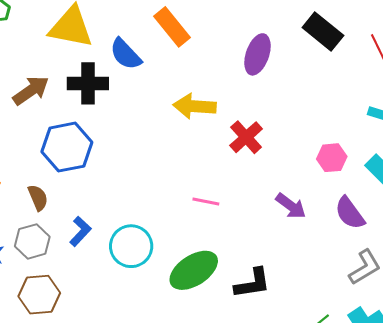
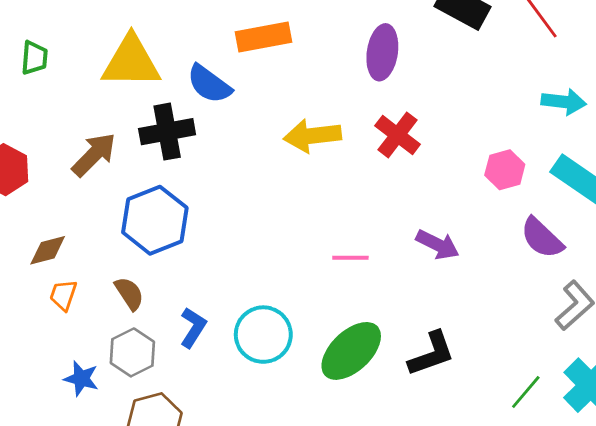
orange rectangle: (172, 27) -> (264, 37), turned -51
red cross: (246, 137) -> (398, 135), moved
purple arrow: (291, 206) -> (438, 245), moved

